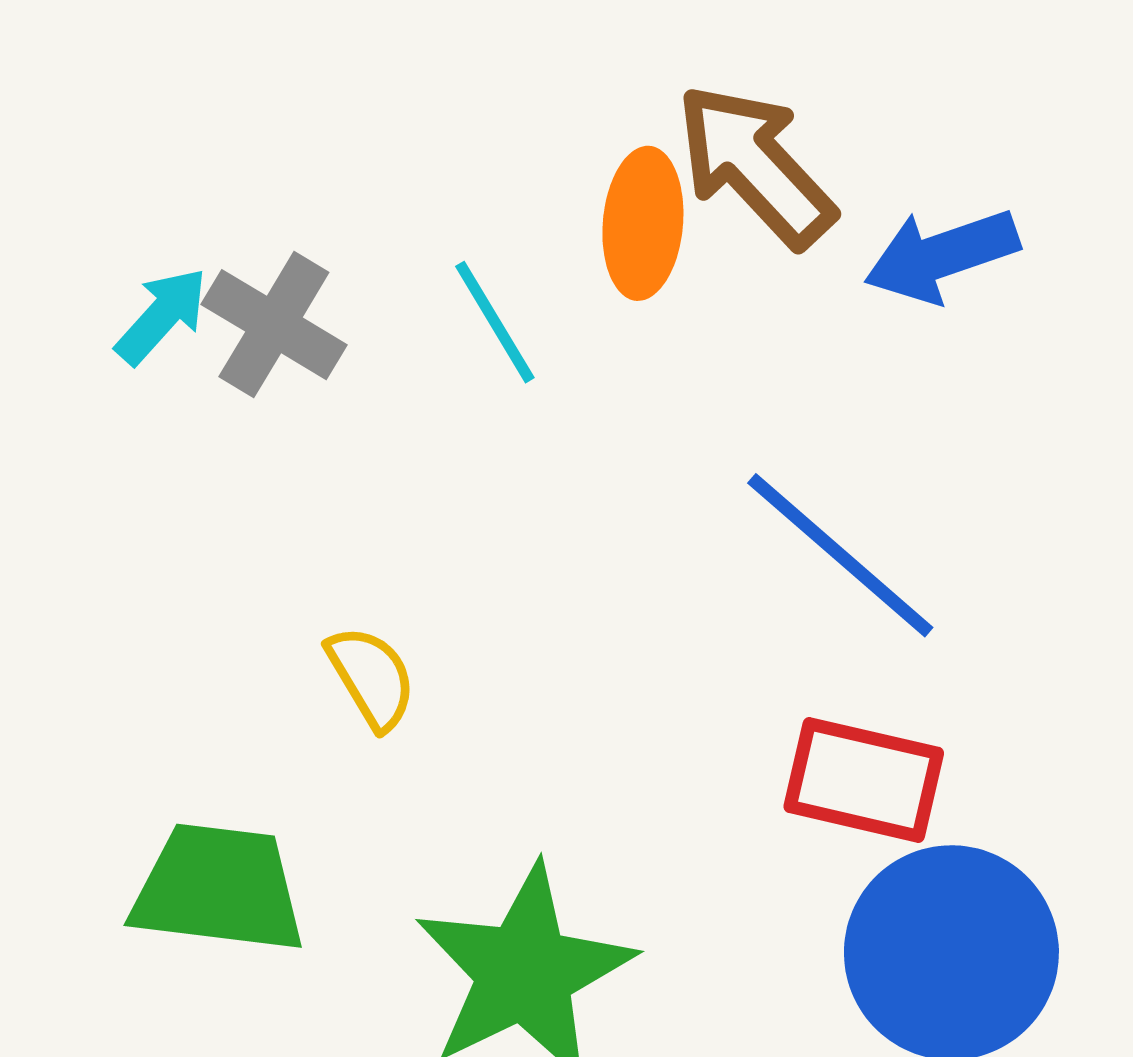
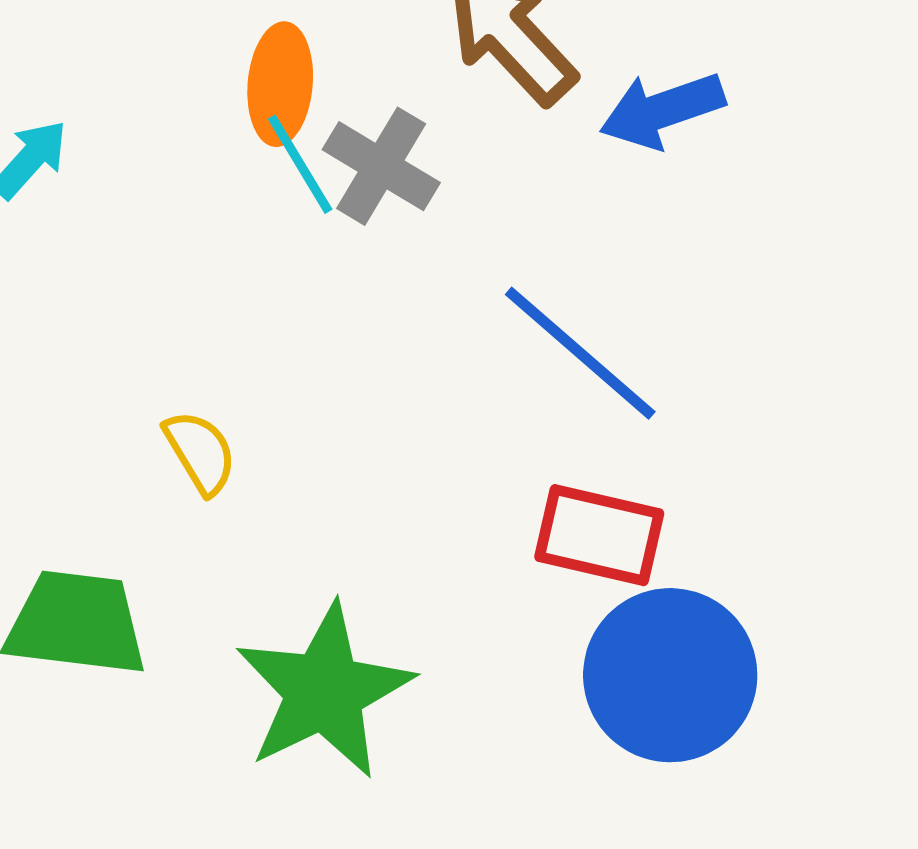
orange ellipse: (643, 223) -> (280, 84), moved
gray cross: (274, 325) -> (381, 166), moved

